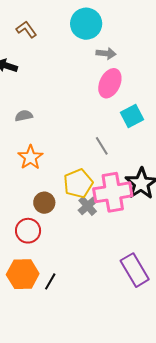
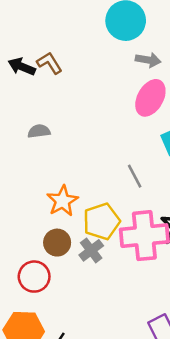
brown L-shape: (26, 29) -> (50, 63), moved
orange star: (30, 157) -> (62, 201), moved
gray cross: (88, 206) -> (91, 250), moved

